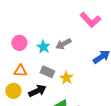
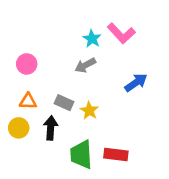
cyan star: (43, 47) -> (92, 39), moved
black arrow: (37, 91) -> (51, 128), turned -60

